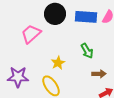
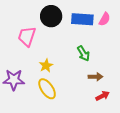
pink trapezoid: (31, 34) -> (27, 36), turned -30
yellow star: (58, 63) -> (46, 66), moved

